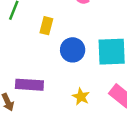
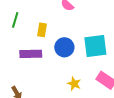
purple rectangle: (29, 85) -> (31, 54), moved

